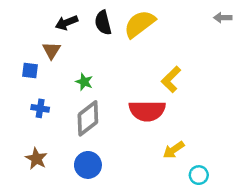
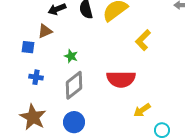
brown triangle: (51, 50) -> (45, 31), turned 35
yellow L-shape: (171, 79) -> (143, 40), moved
brown star: (36, 159) -> (33, 117), size x1.5

